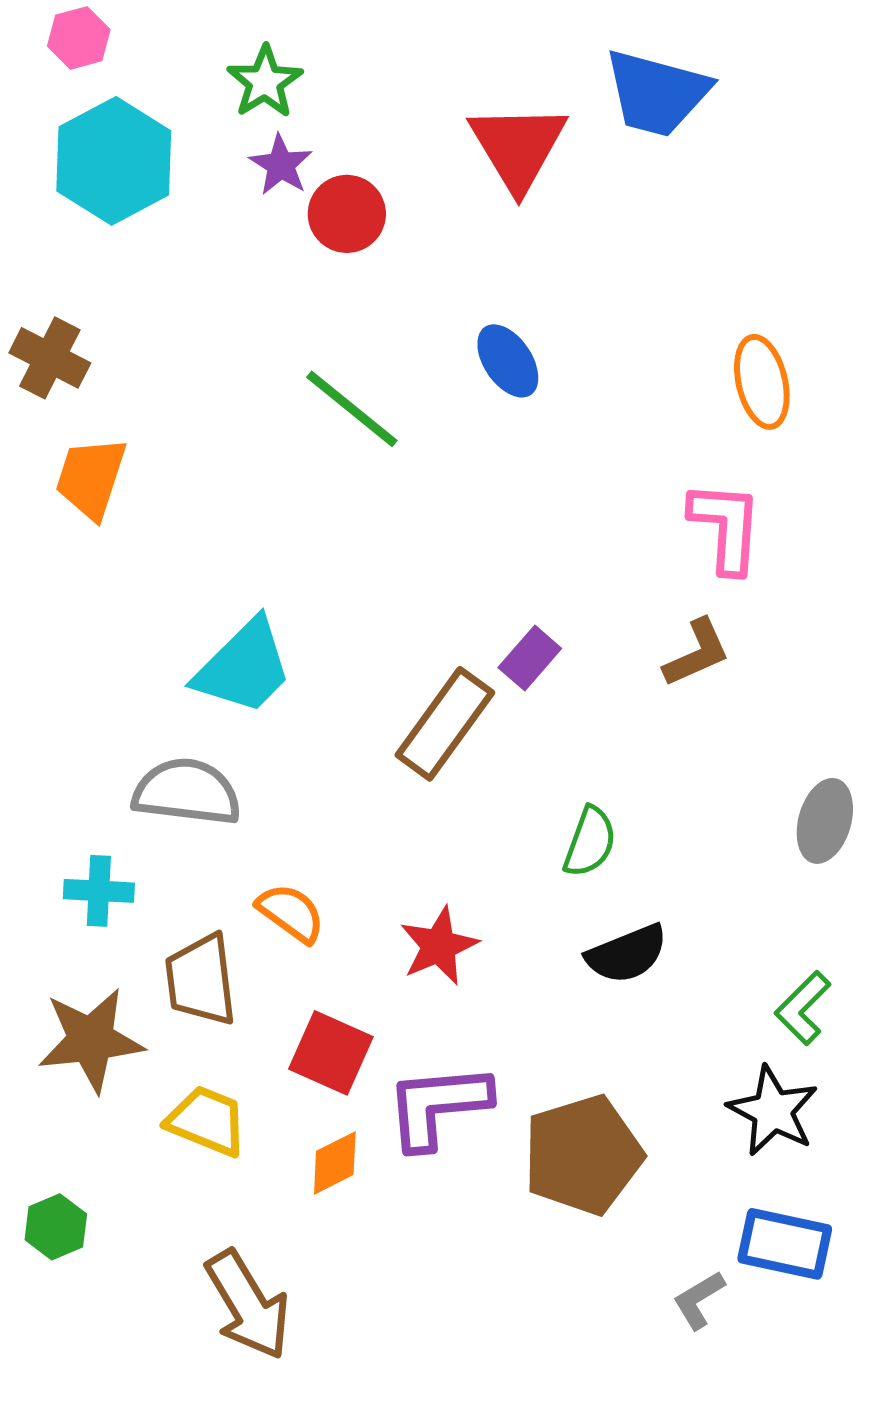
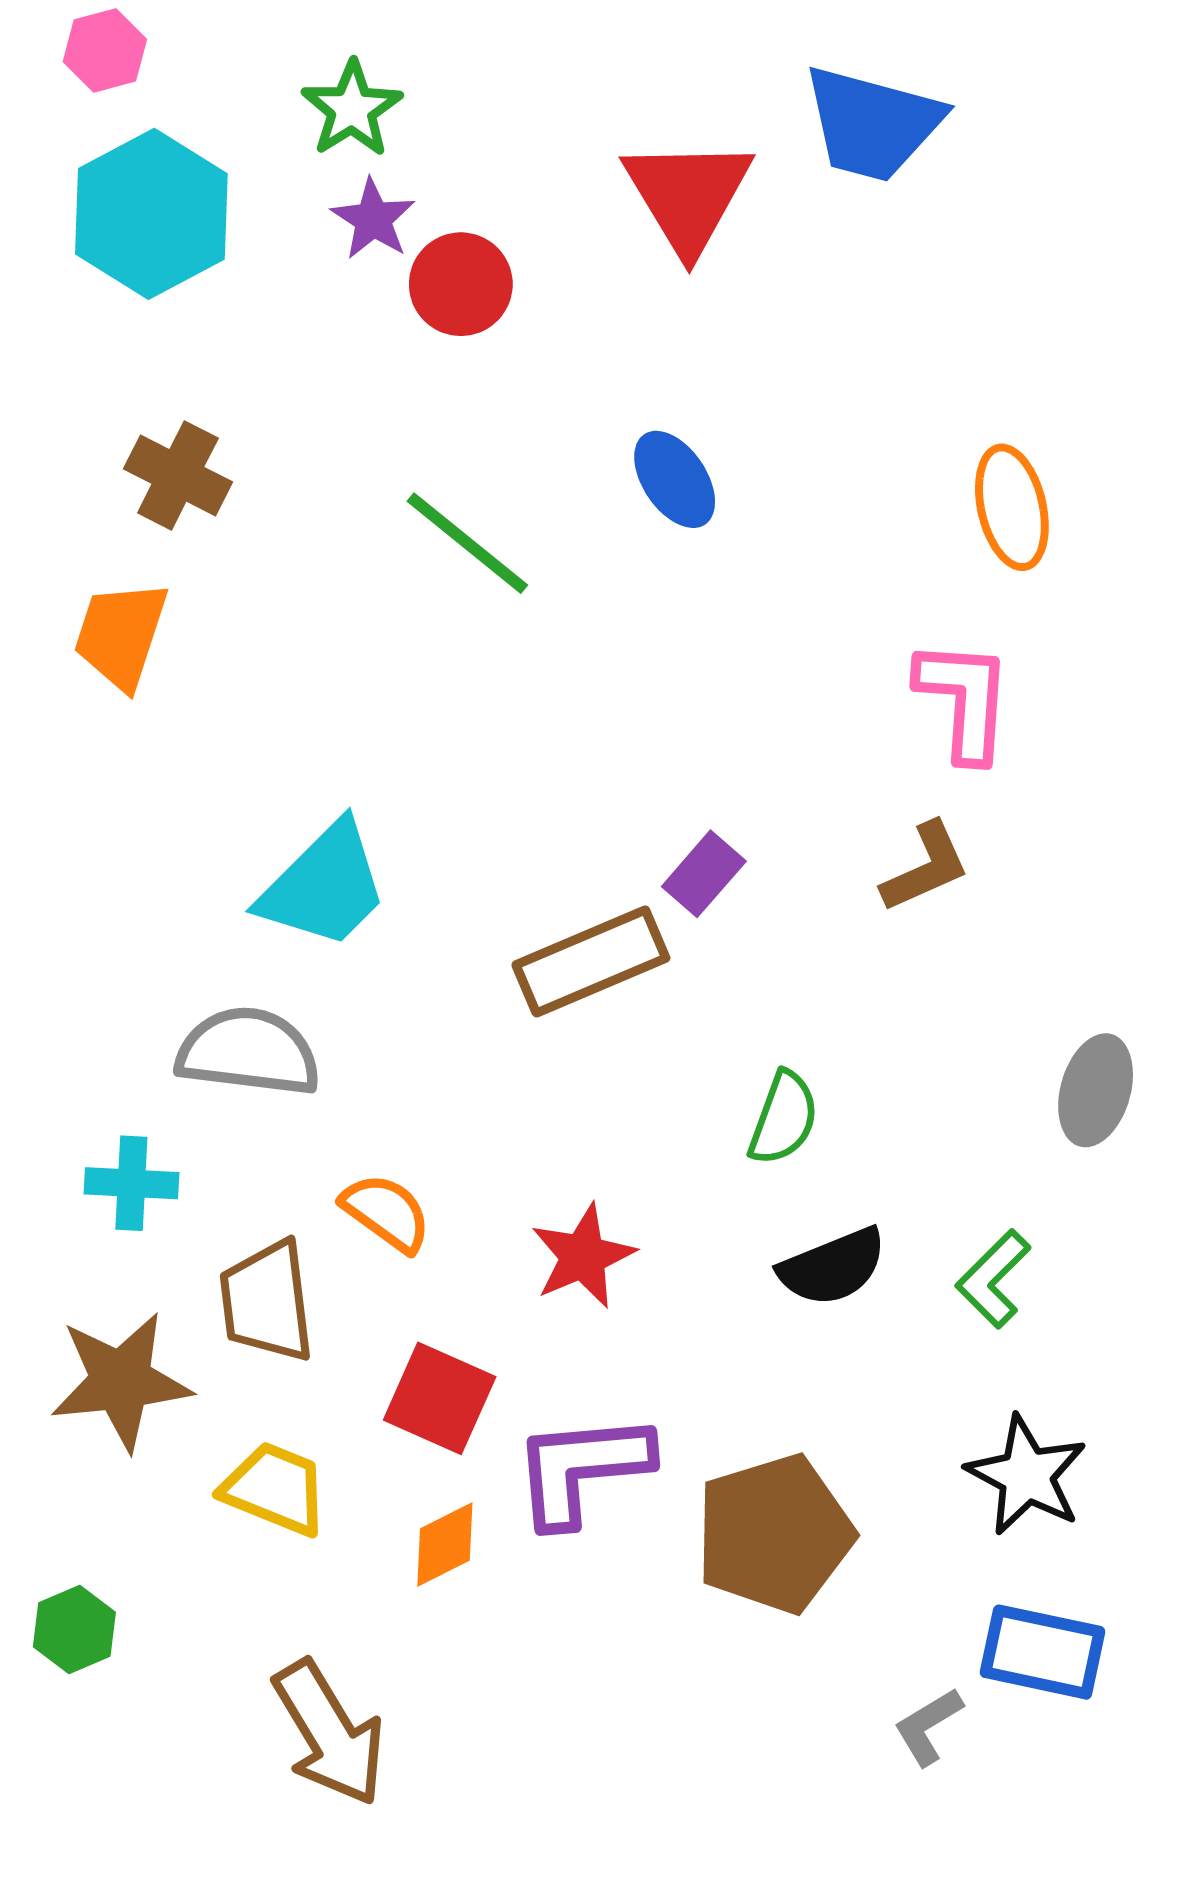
brown cross: (50, 358) -> (178, 475), moved
brown rectangle: (445, 724) -> (591, 961), turned 31
green L-shape: (803, 1008) -> (993, 1279), moved

